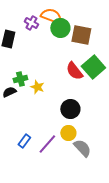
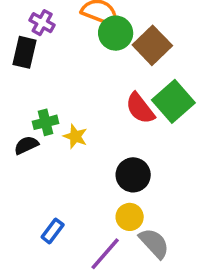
purple cross: (31, 23) -> (42, 23), moved
brown square: (81, 35) -> (152, 45), turned 35
purple line: (47, 144) -> (105, 254), moved

